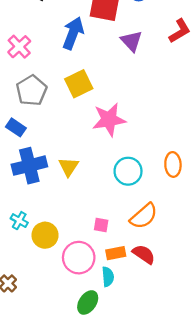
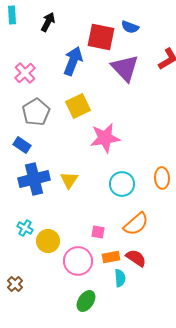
purple triangle: (131, 41) -> (125, 68), size x1.4
cyan semicircle: (108, 277) -> (120, 278), moved

